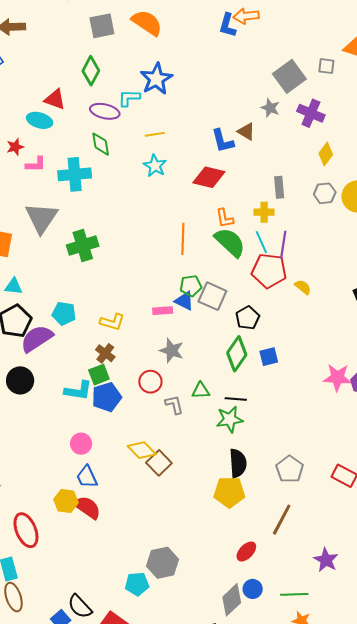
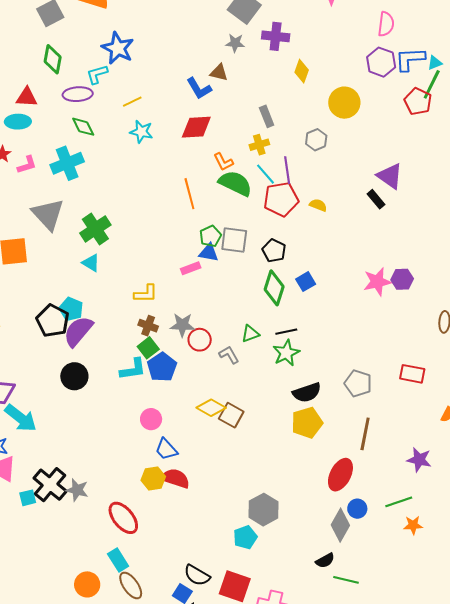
gray hexagon: (325, 193) -> (316, 140), moved
cyan triangle: (14, 286) -> (91, 263), moved, turned 42
cyan pentagon: (64, 313) -> (71, 309), moved, turned 30
gray star: (172, 351) -> (182, 325), moved
black semicircle: (238, 463) -> (307, 392), turned 92
red ellipse: (246, 552) -> (340, 475), size x1.5

